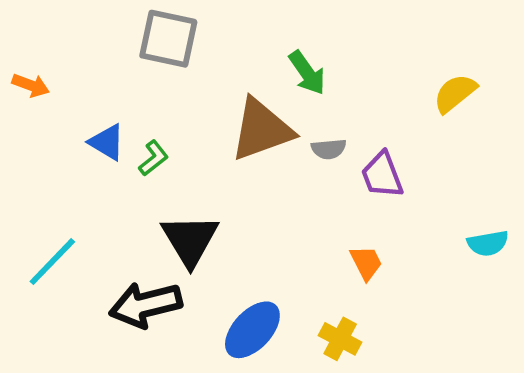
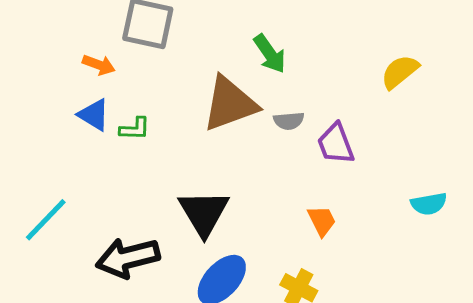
orange arrow: (31, 85) -> (99, 65), moved
green L-shape: (154, 158) -> (135, 129), turned 40
black triangle: (190, 240) -> (204, 213), moved

